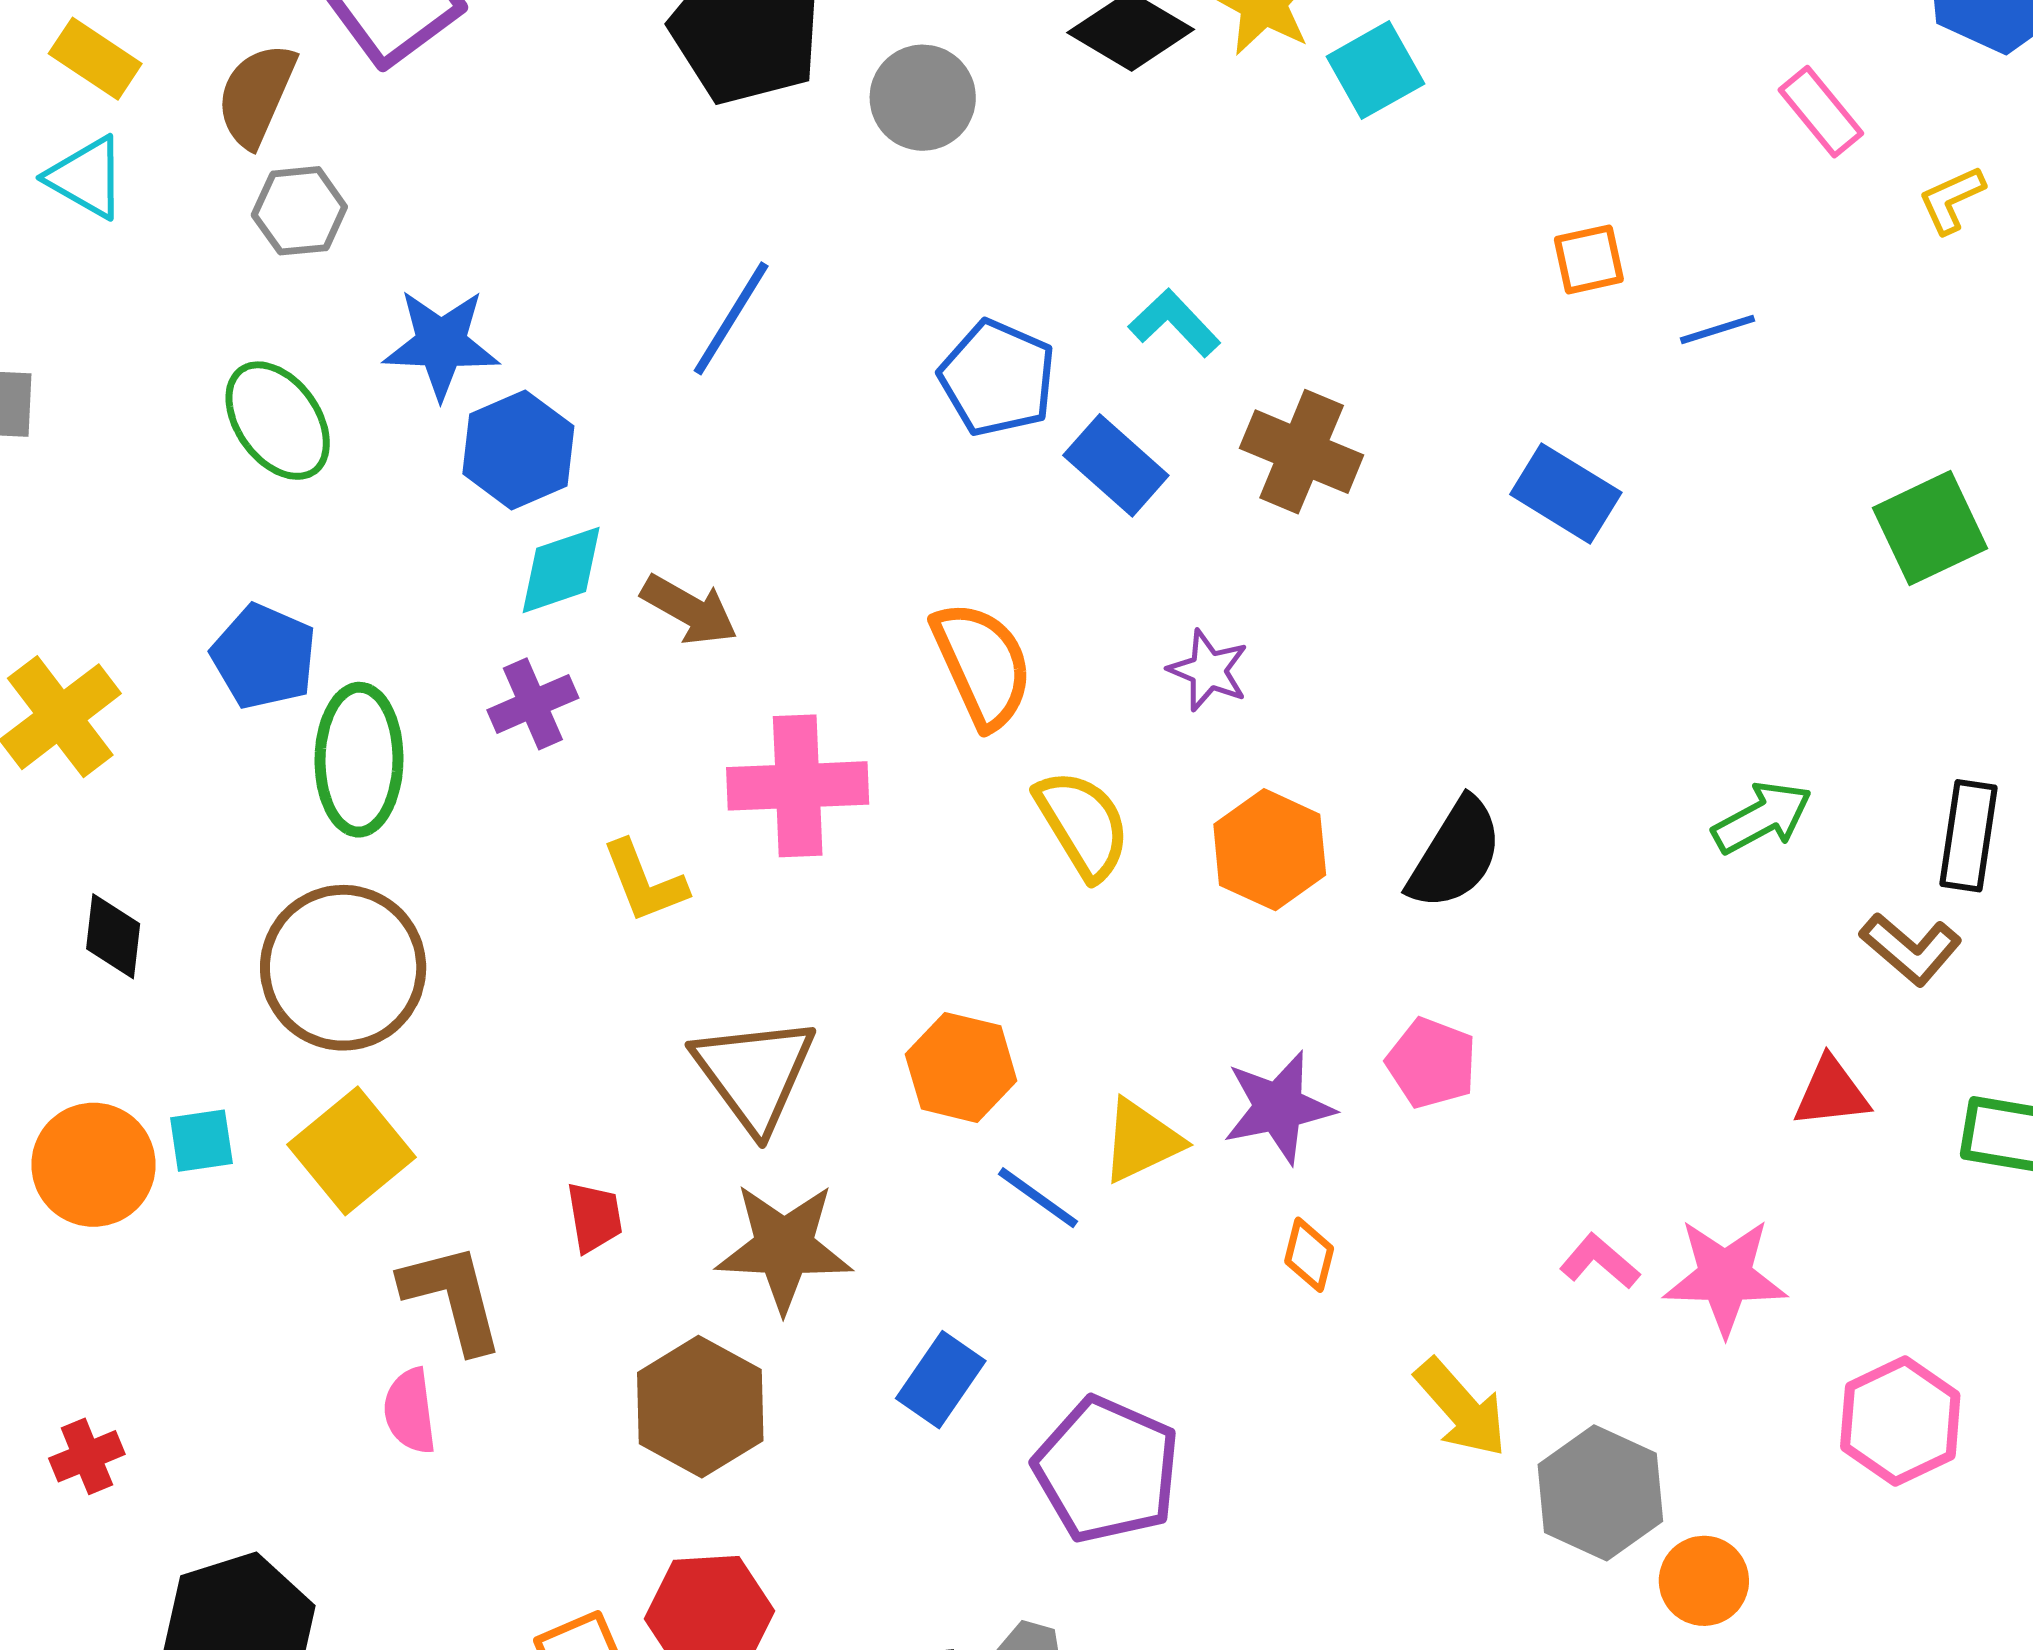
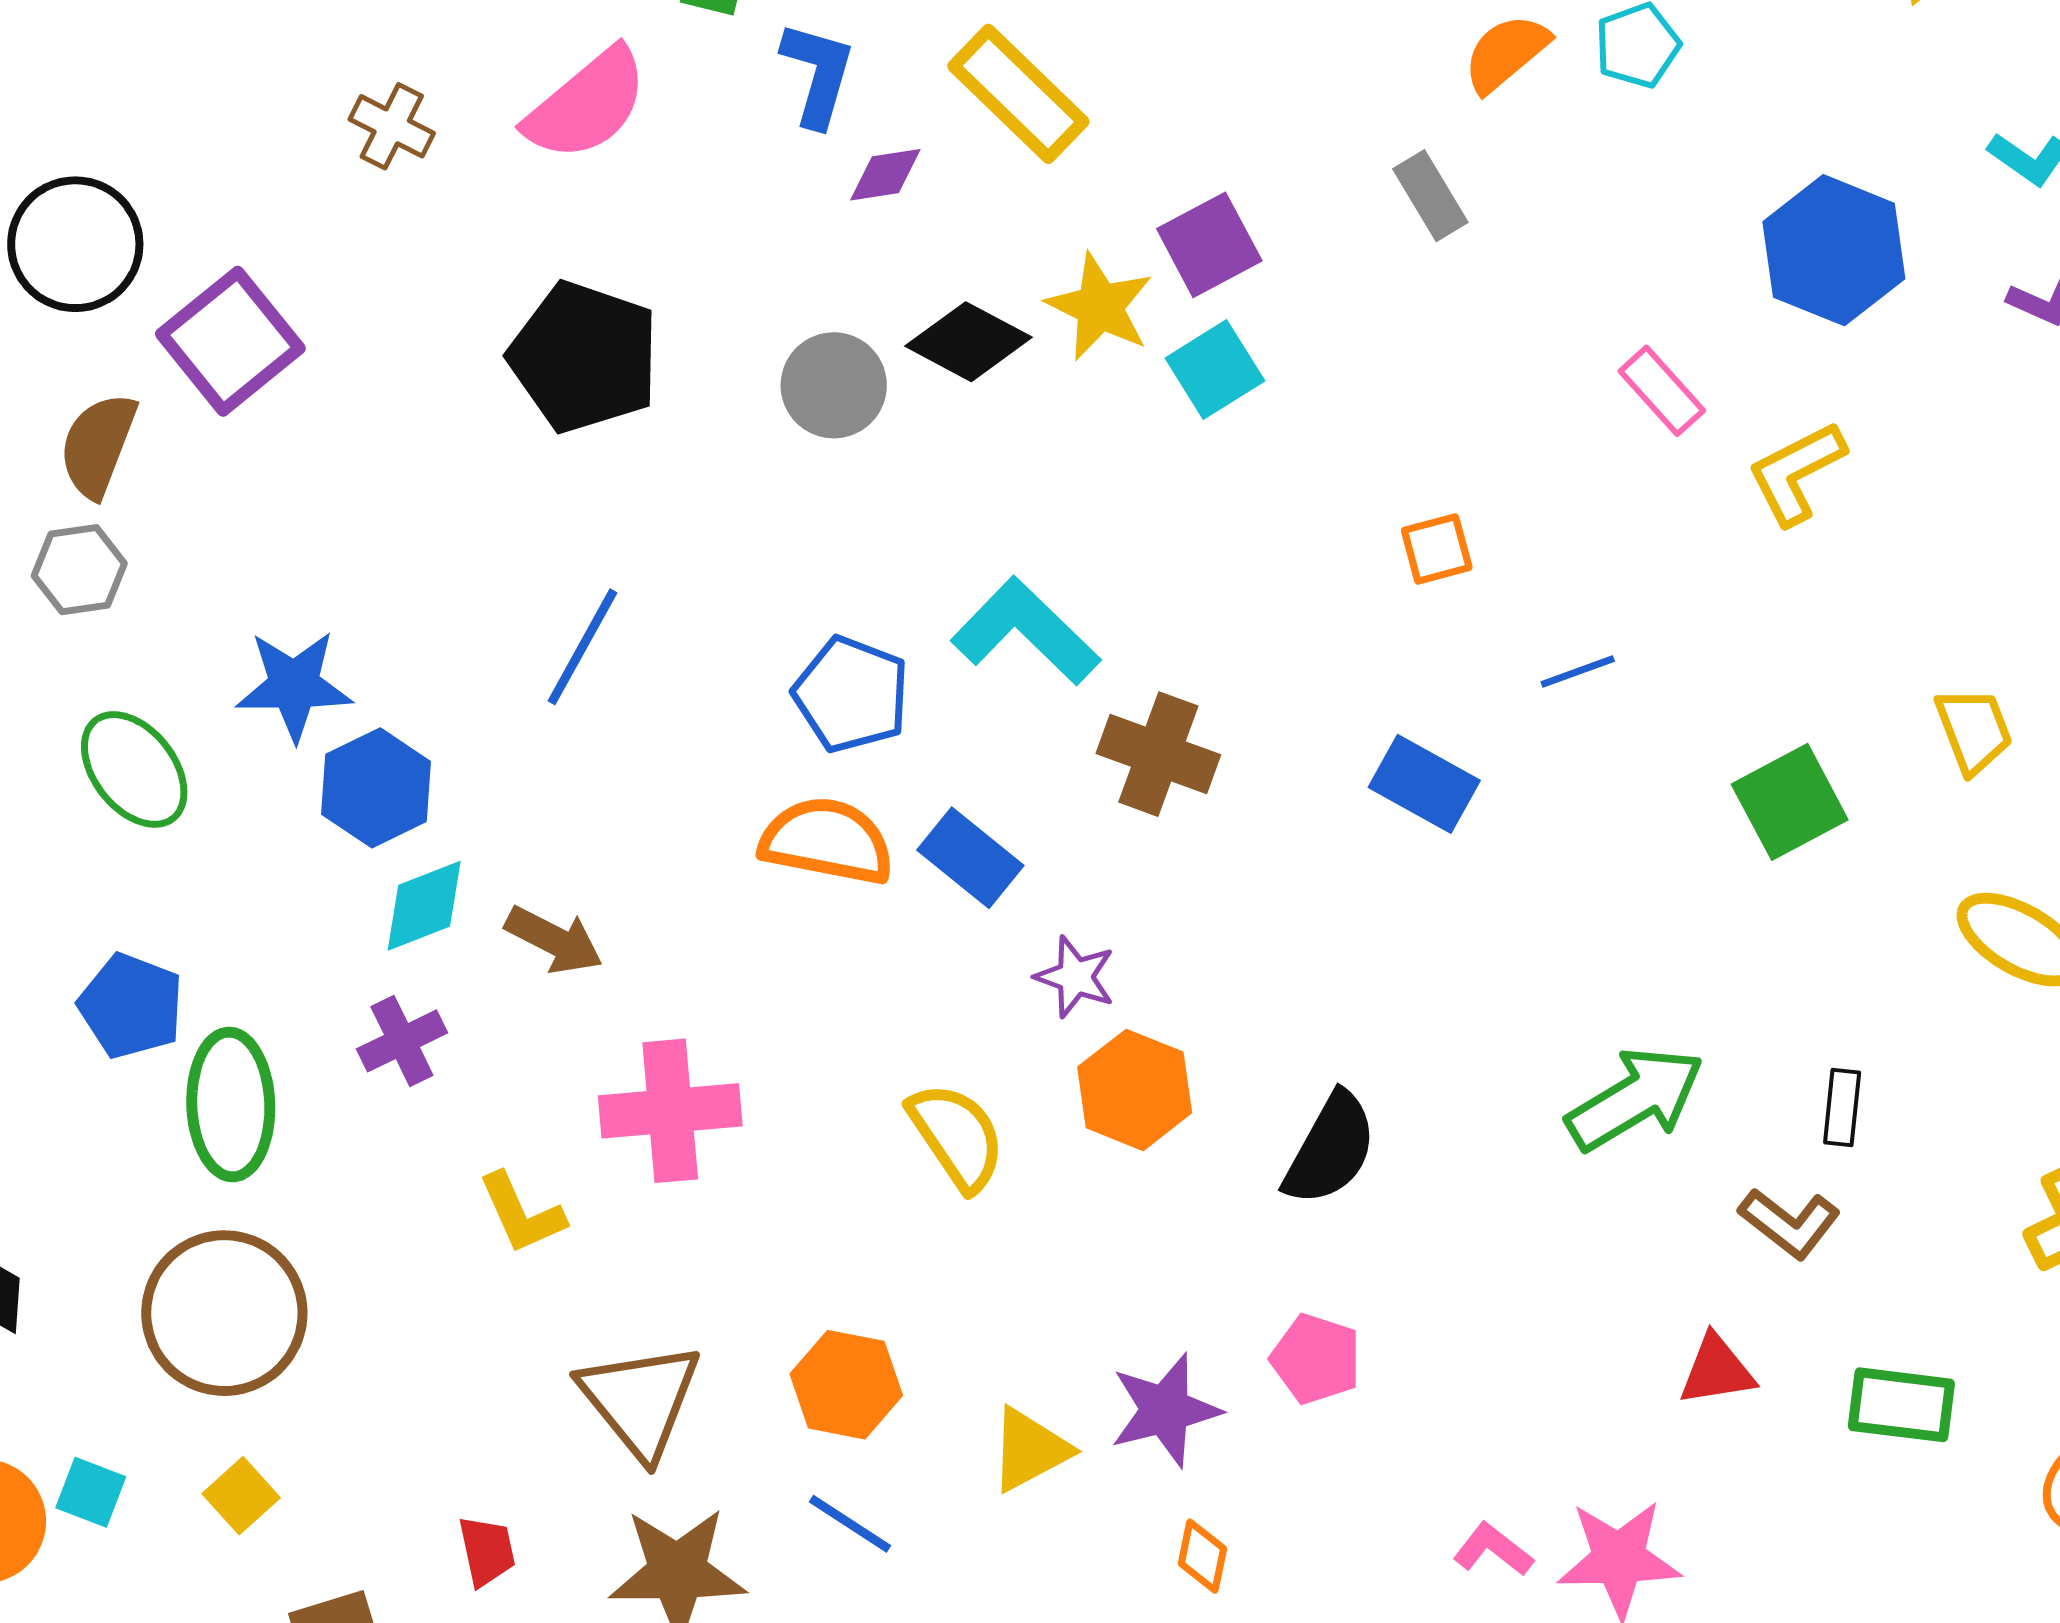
gray circle: (923, 98) -> (834, 385), moved
yellow L-shape: (1951, 200) -> (1796, 473), size x1.5
gray hexagon: (299, 211) -> (79, 570), moved
cyan L-shape: (1174, 323) -> (1026, 631), size x1.6
blue line: (1718, 330) -> (1578, 671), moved
blue rectangle: (1116, 465) -> (970, 858), moved
orange semicircle: (982, 665) -> (827, 841), moved, turned -52
green arrow: (1762, 818) -> (1635, 1099), size x1.4
black rectangle: (1968, 836) -> (1842, 1107), size x0.7
orange hexagon: (1270, 850) -> (1135, 1090), moved
cyan square: (201, 1141) -> (91, 1492), turned 32
yellow square: (352, 1151) -> (241, 1496), size x0.6
blue line: (1038, 1198) -> (850, 1524), moved

